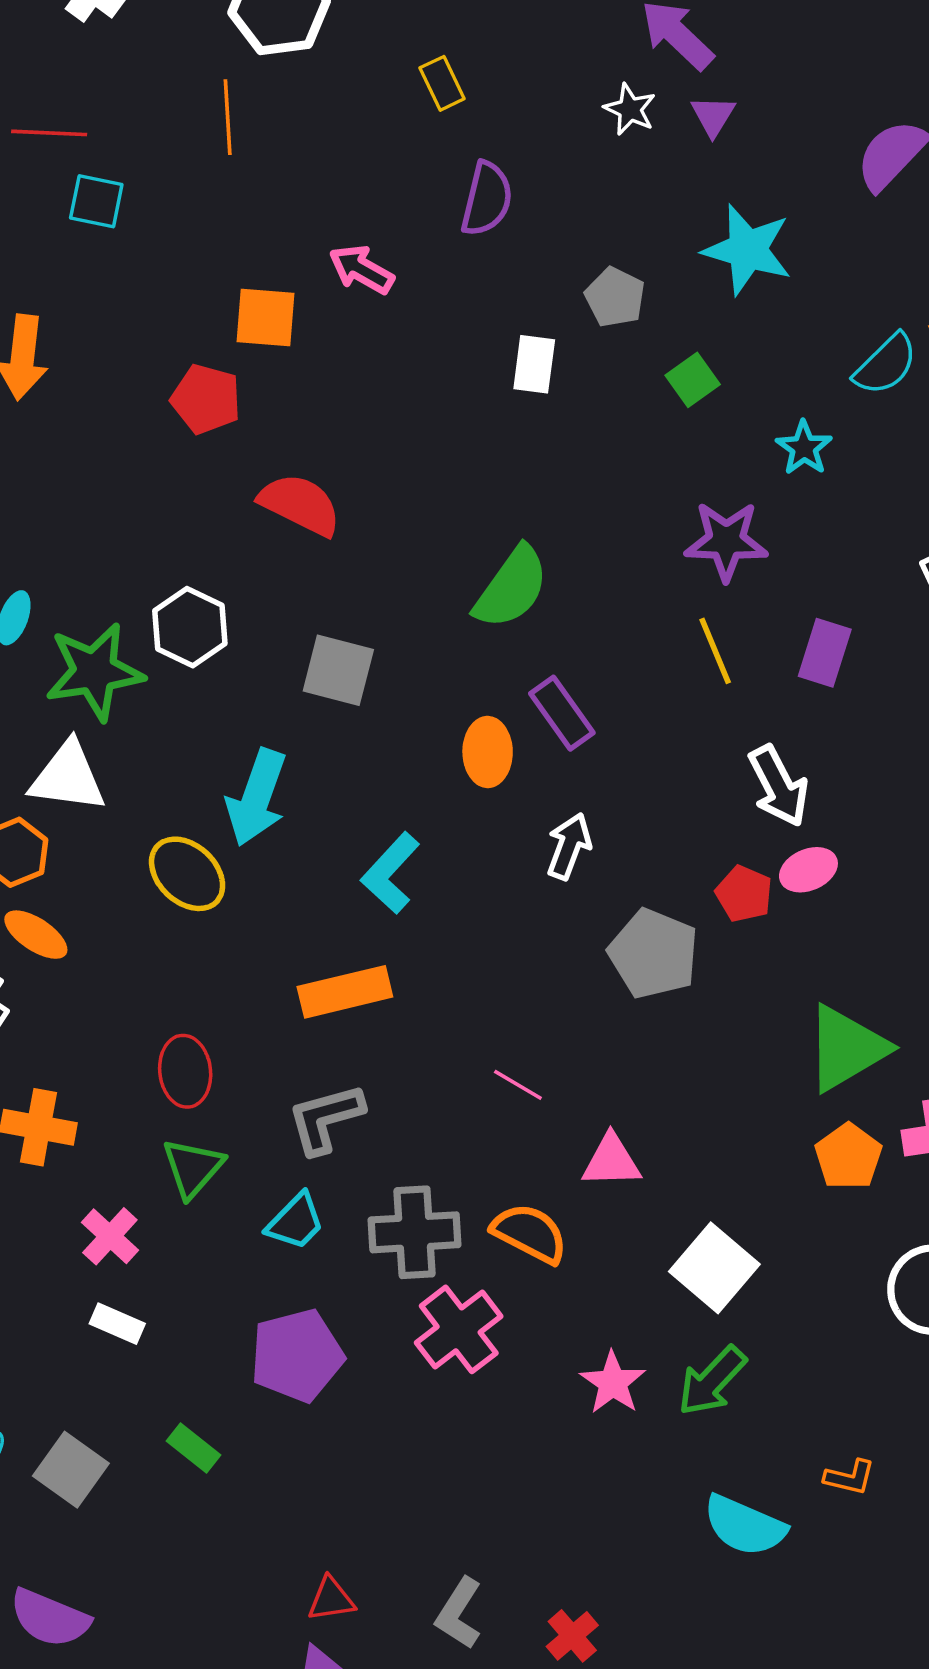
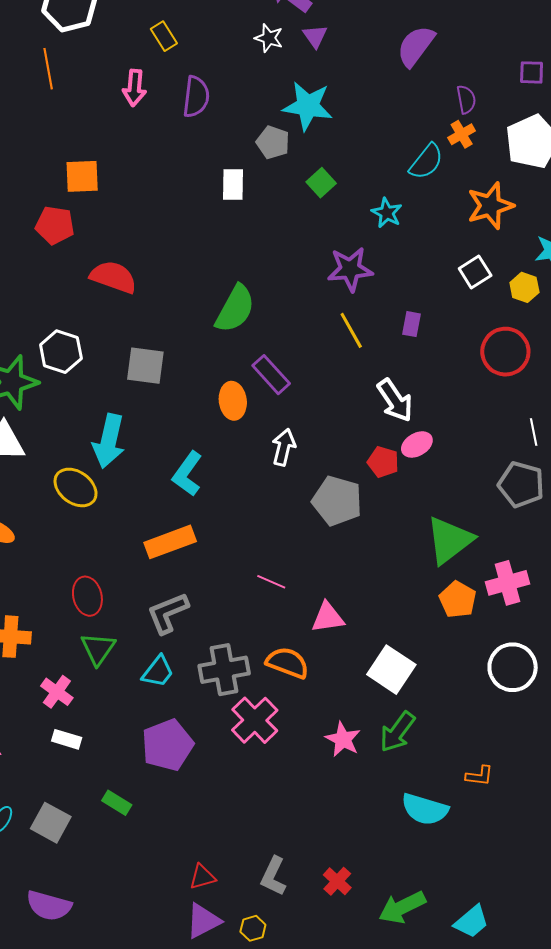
cyan star: (747, 250) -> (308, 106), moved
pink arrow: (361, 269) -> (134, 88), moved, turned -108
purple rectangle: (825, 653) -> (412, 324), size x0.7

